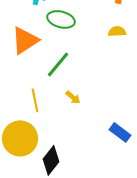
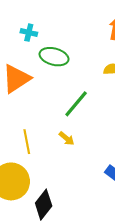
green line: (58, 64) -> (76, 104), moved

